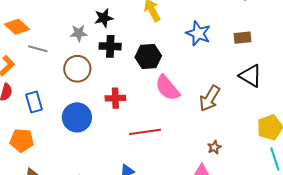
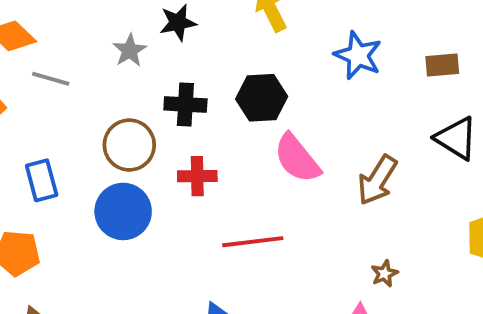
gray star: (79, 33) -> (130, 50), turned -30
black cross: (110, 46) -> (185, 104), moved
brown circle: (77, 69) -> (129, 145), moved

